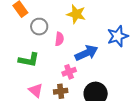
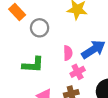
pink semicircle: (59, 39) -> (68, 53), moved

